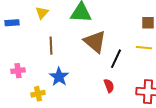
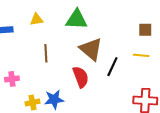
yellow triangle: (42, 13) -> (37, 19), turned 40
blue star: (59, 77) -> (54, 99), moved, turned 30
red semicircle: (109, 86) -> (81, 77), moved, size x1.5

